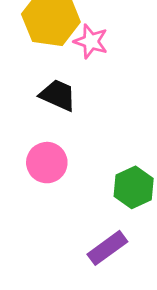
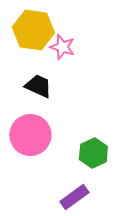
pink circle: (47, 163) -> (30, 135), size x1.4

